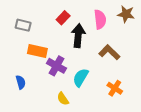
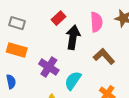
orange rectangle: (37, 51) -> (17, 50), moved

